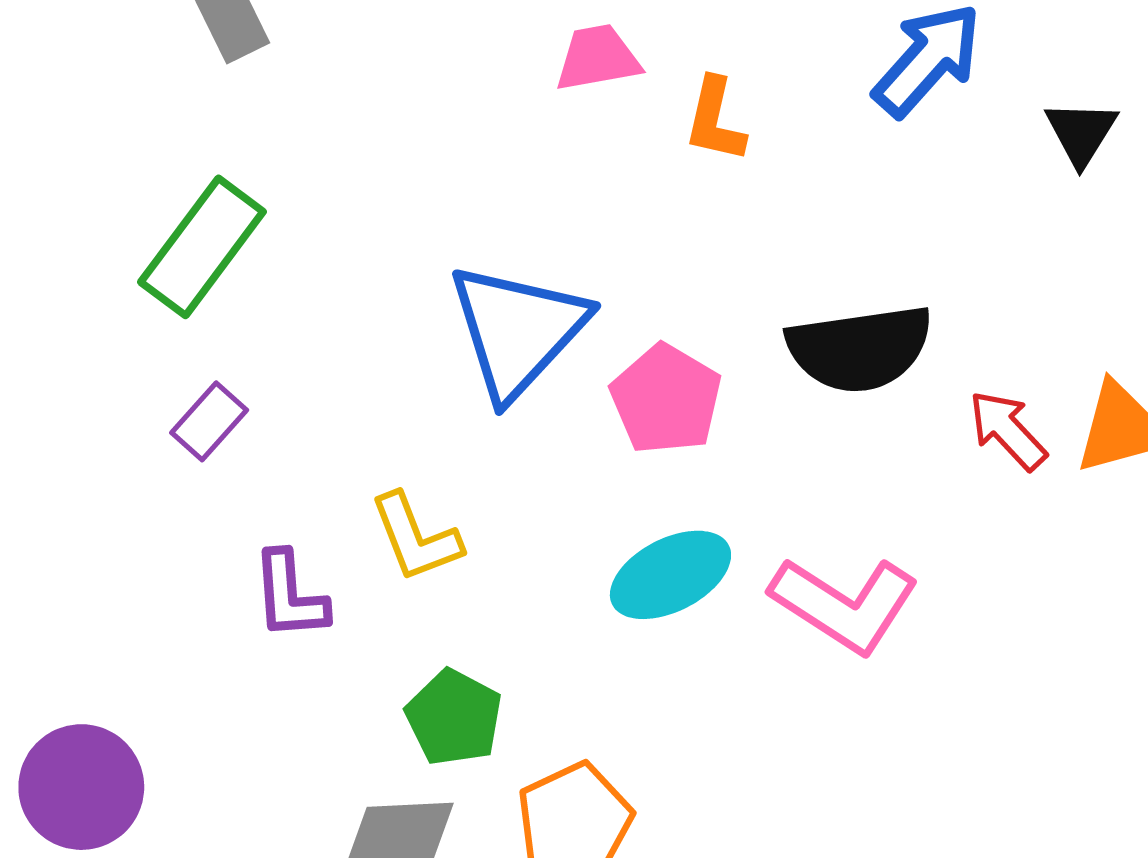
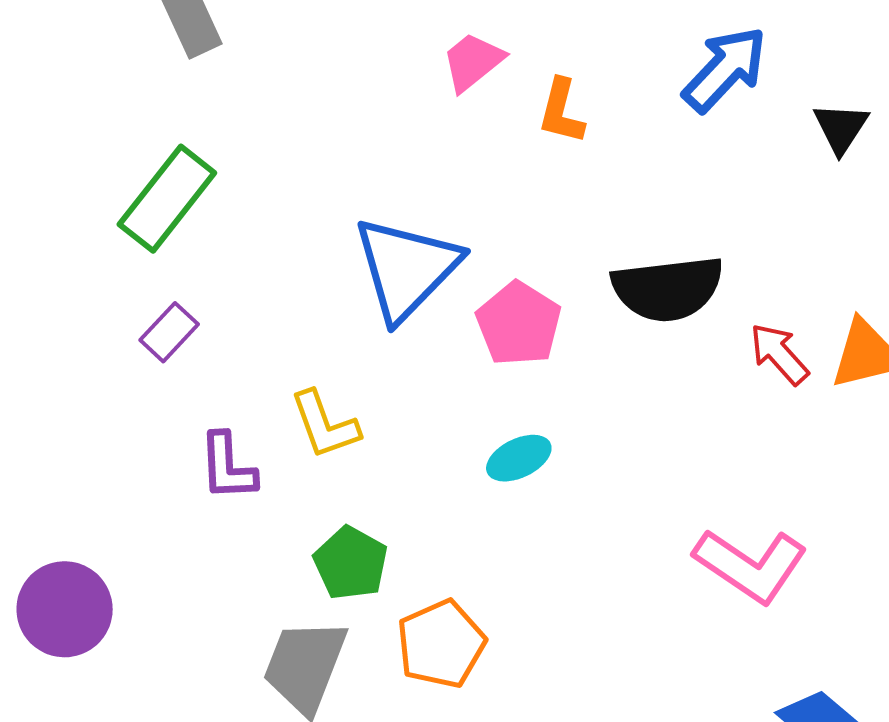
pink trapezoid: (598, 58) -> (473, 62), turned -30
cyan ellipse: (670, 575) -> (519, 458), size x0.7
pink L-shape: (845, 604) -> (751, 565), moved

